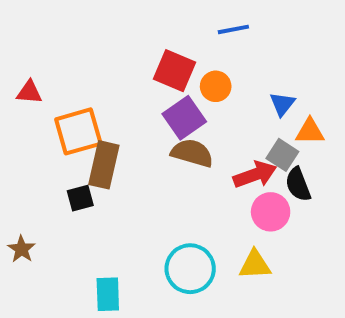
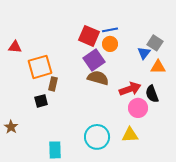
blue line: (233, 29) -> (110, 30), moved
gray square: (282, 155) -> (155, 43), moved
brown rectangle: (104, 165) -> (53, 84), size x0.6

